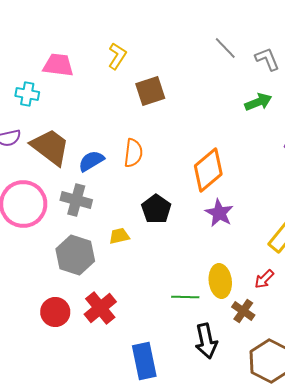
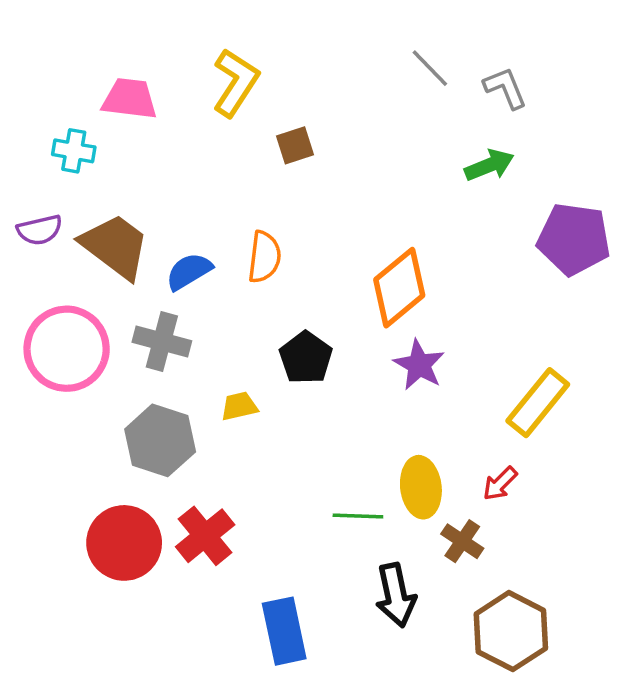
yellow L-shape: (117, 56) -> (236, 82), size x1.4
brown square: (150, 91) -> (295, 145), size x0.7
red circle: (55, 312) -> (124, 543), size x1.4

